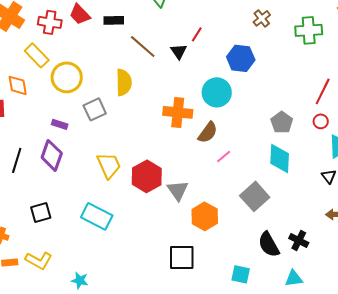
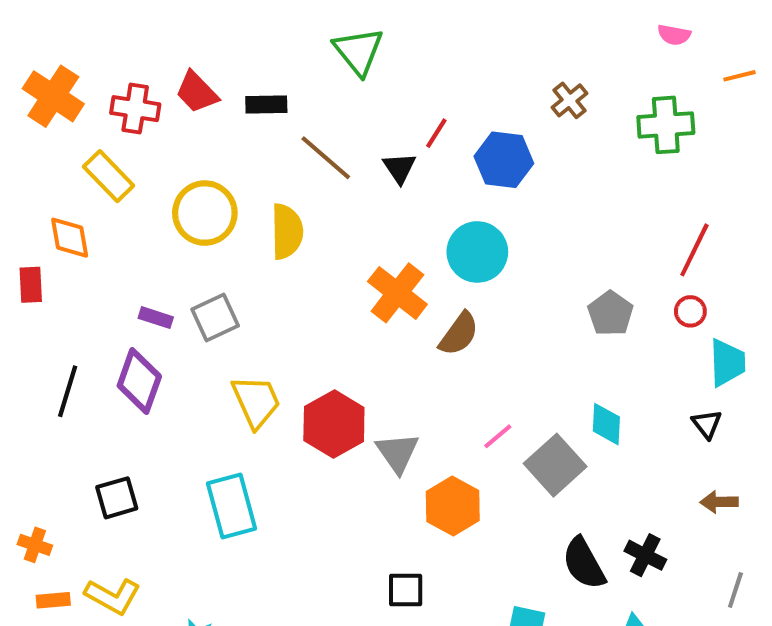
blue hexagon: (241, 58) -> (504, 160), moved
yellow circle: (67, 77) -> (205, 213), moved
gray square: (95, 109) -> (215, 318), moved
orange cross: (178, 112) -> (397, 293), turned 32
pink line: (224, 156) -> (498, 436), moved
cyan diamond: (280, 158) -> (606, 424), moved, size x0.7
cyan rectangle: (97, 216) -> (231, 506), turned 48
black square: (182, 257) -> (406, 590), size x0.7

